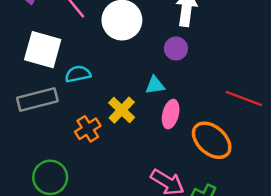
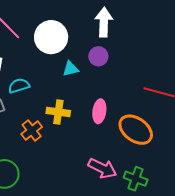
cyan triangle: (155, 85) -> (71, 69), moved
yellow cross: (122, 110) -> (58, 112), turned -30

